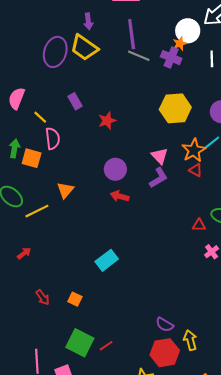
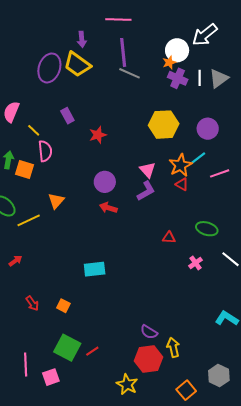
purple cross: (171, 58) -> (178, 78), moved
red triangle: (199, 225) -> (169, 238), moved
cyan rectangle: (107, 260) -> (95, 269), turned 30

